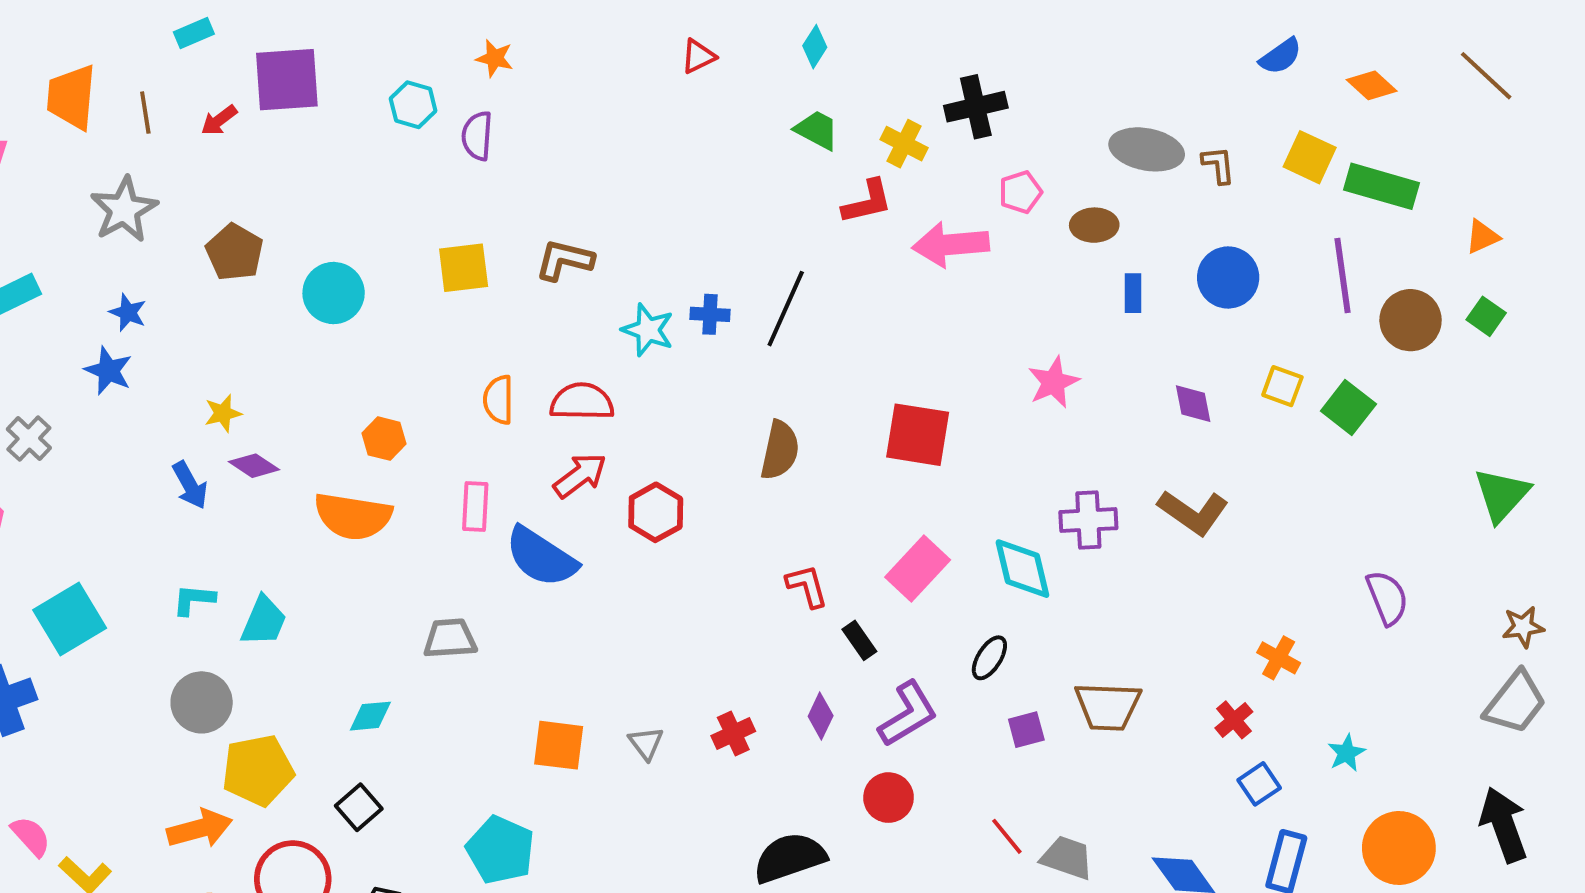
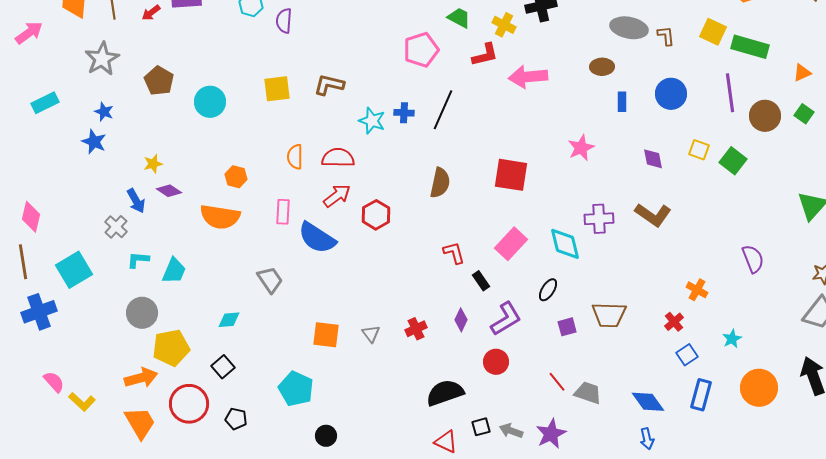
pink pentagon: (1020, 192) -> (421, 50), moved, size x1.6
gray cross: (29, 439) -> (116, 227), moved
gray trapezoid: (450, 638) -> (270, 280), turned 60

